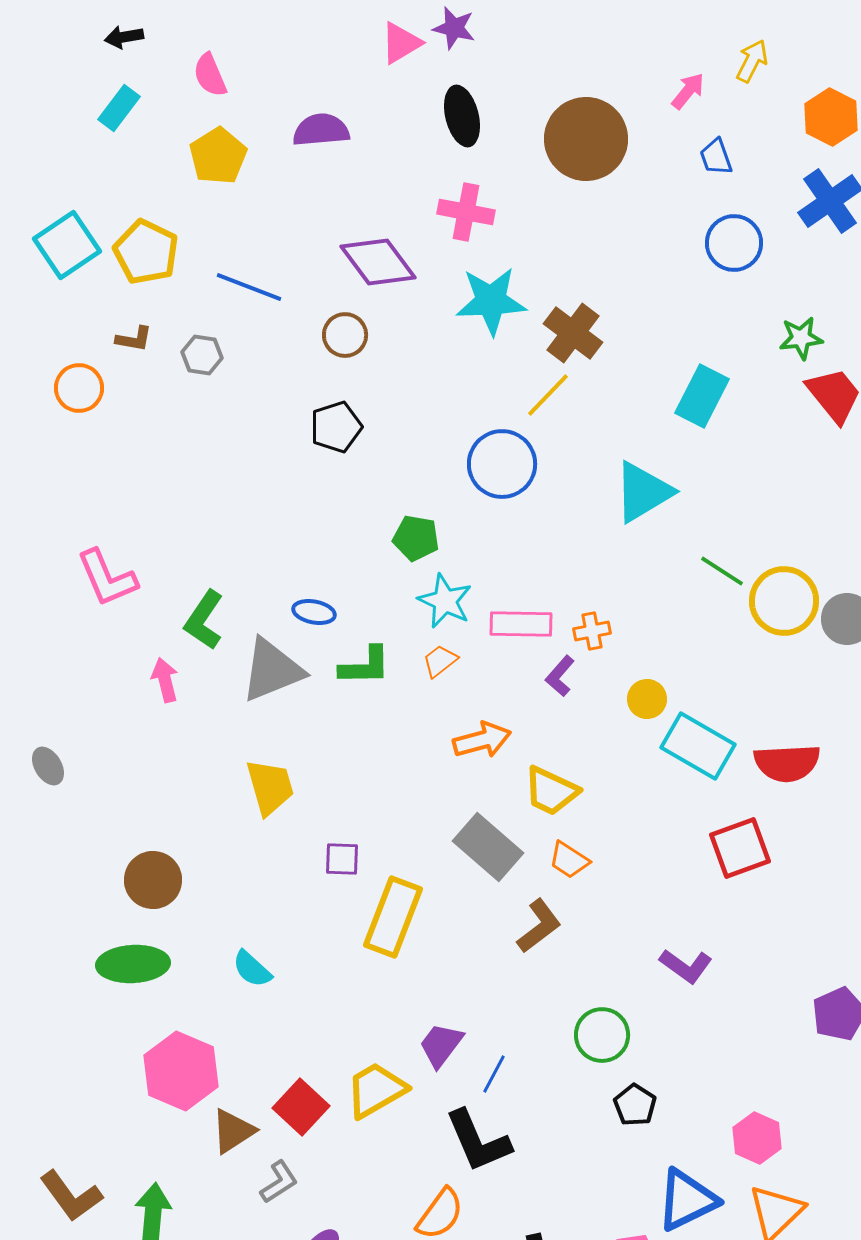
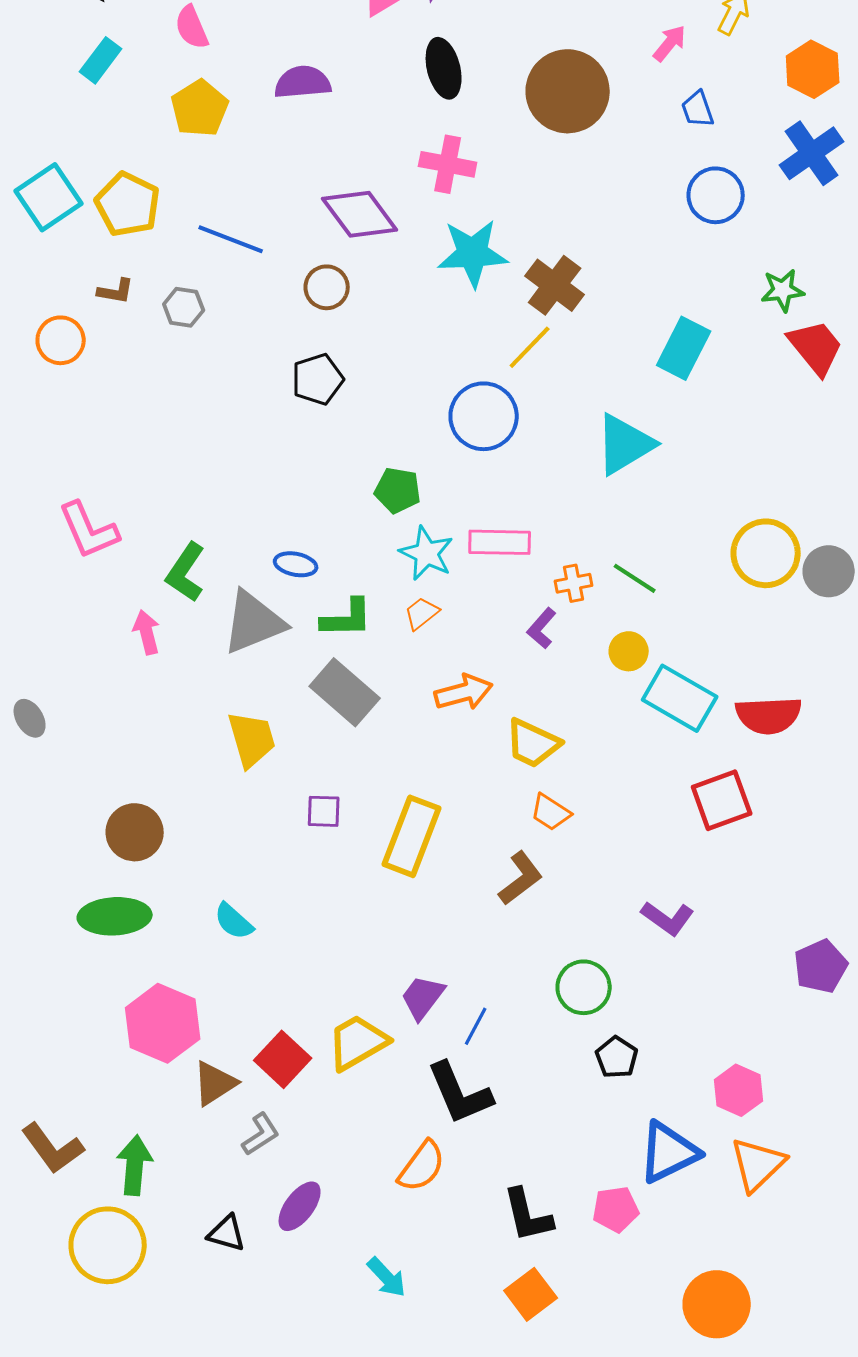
green line: (722, 571) -> (635, 578), moved
pink rectangle: (521, 624) -> (500, 542), moved
gray rectangle: (488, 847) -> (345, 692), moved
yellow rectangle: (393, 917) -> (412, 836), moved

